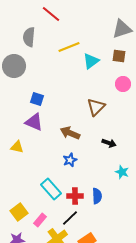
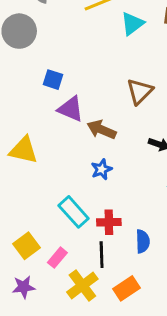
purple triangle: (34, 122) -> (71, 109), moved
yellow triangle: (17, 147) -> (24, 150), size x1.5
blue semicircle: (97, 196) -> (143, 241), moved
black line: (70, 218) -> (102, 255), turned -48

